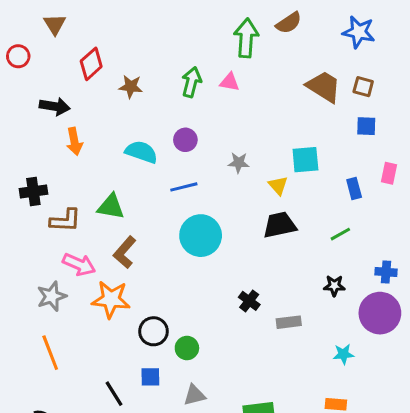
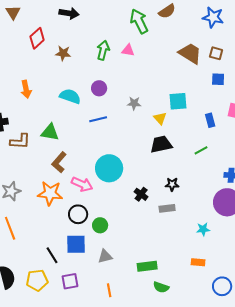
green arrow: (246, 38) -> (139, 21), turned -30
black arrow: (55, 106) -> (69, 13), moved
cyan circle: (201, 236) -> (109, 168), moved
pink arrow: (79, 264) -> (82, 184), moved
black star: (334, 286) -> (172, 184), moved
blue square: (150, 377) -> (76, 244), size x1.5

